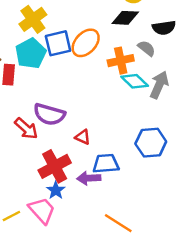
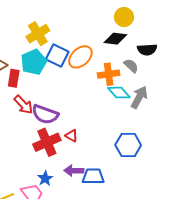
blue square: (58, 43) -> (57, 55), turned 35
red arrow: (26, 129) -> (23, 105), moved
blue trapezoid: (106, 164) -> (93, 176), moved
red cross: (55, 166) -> (47, 142), moved

